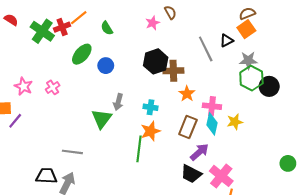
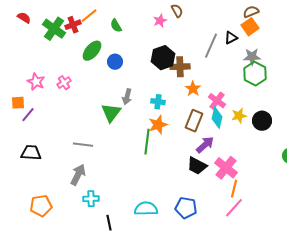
gray line: (206, 49) -> (211, 46), turned 50
black circle: (269, 86) -> (262, 121), moved
pink cross: (212, 106) -> (217, 101), turned 30
black trapezoid: (46, 176) -> (31, 153), moved

